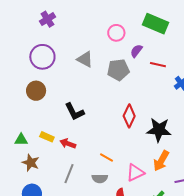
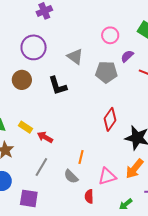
black L-shape: (74, 112) -> (58, 86), moved
orange line: (107, 158) -> (81, 157), turned 64
gray semicircle: (100, 178) -> (71, 176), turned 35

